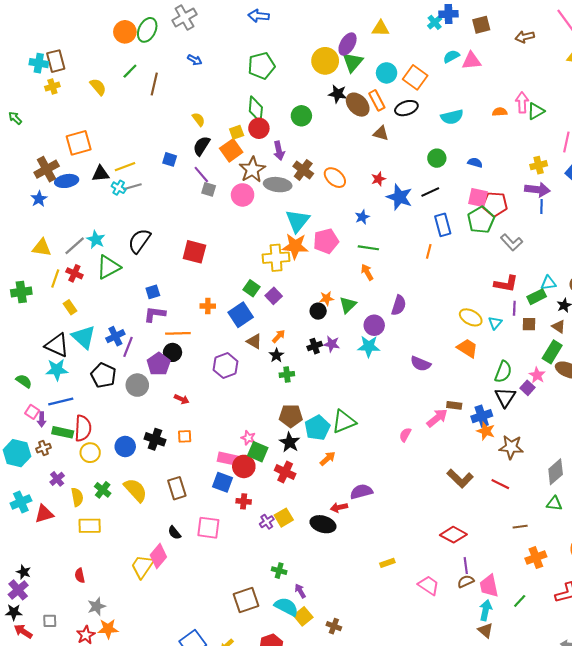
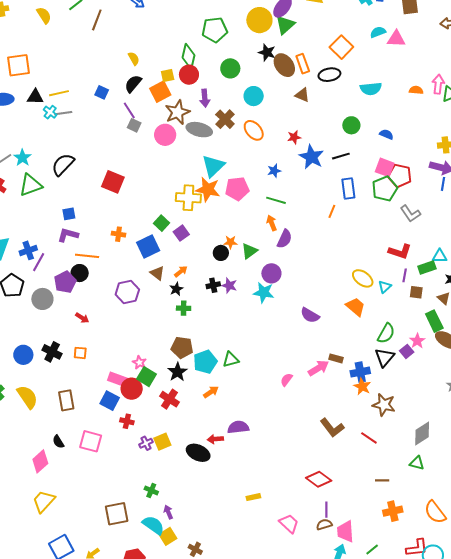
green pentagon: (261, 66) -> (215, 30), moved
cyan circle: (387, 73) -> (254, 96), moved
purple semicircle: (399, 305) -> (285, 239), moved
green rectangle: (552, 352) -> (434, 321), turned -65
green triangle: (344, 422) -> (231, 359), size x0.7
yellow trapezoid: (142, 566) -> (44, 501), moved

